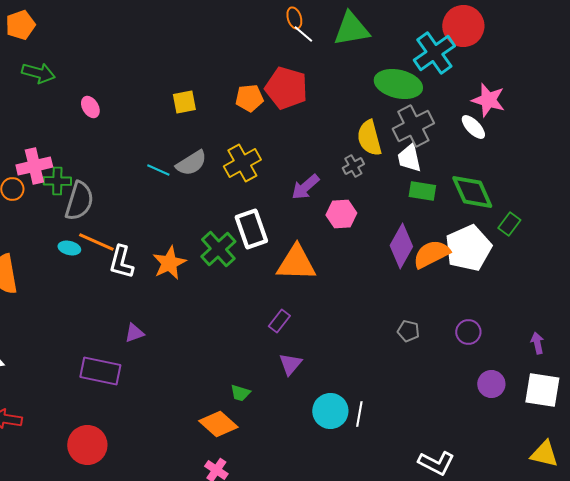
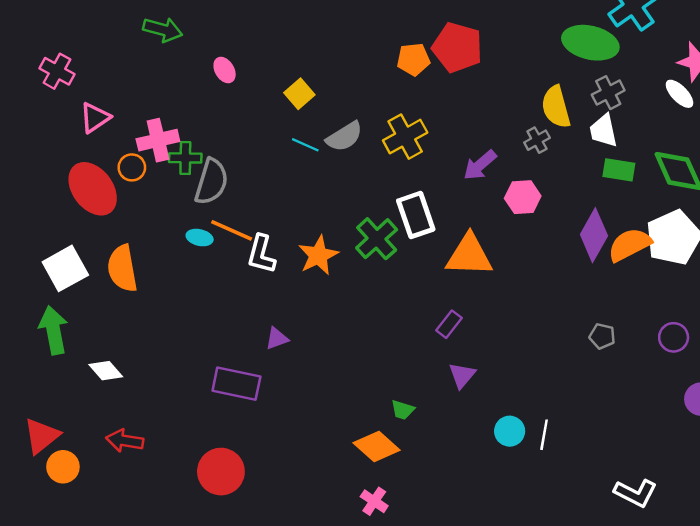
yellow square: (184, 102) -> (299, 94), moved, turned -30
gray cross: (413, 126) -> (608, 93), size x0.7
cyan circle: (330, 411) -> (510, 431), size x0.7

